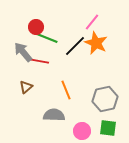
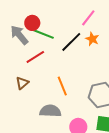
orange star: (96, 43) -> (92, 39), size x0.6
gray arrow: (23, 52) -> (19, 35), moved
red line: (39, 61) -> (35, 57), turned -42

